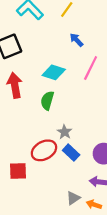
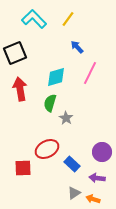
cyan diamond: (54, 72) -> (56, 77), turned -35
gray star: (65, 132) -> (66, 118), moved
blue rectangle: (71, 153) -> (72, 164), moved

